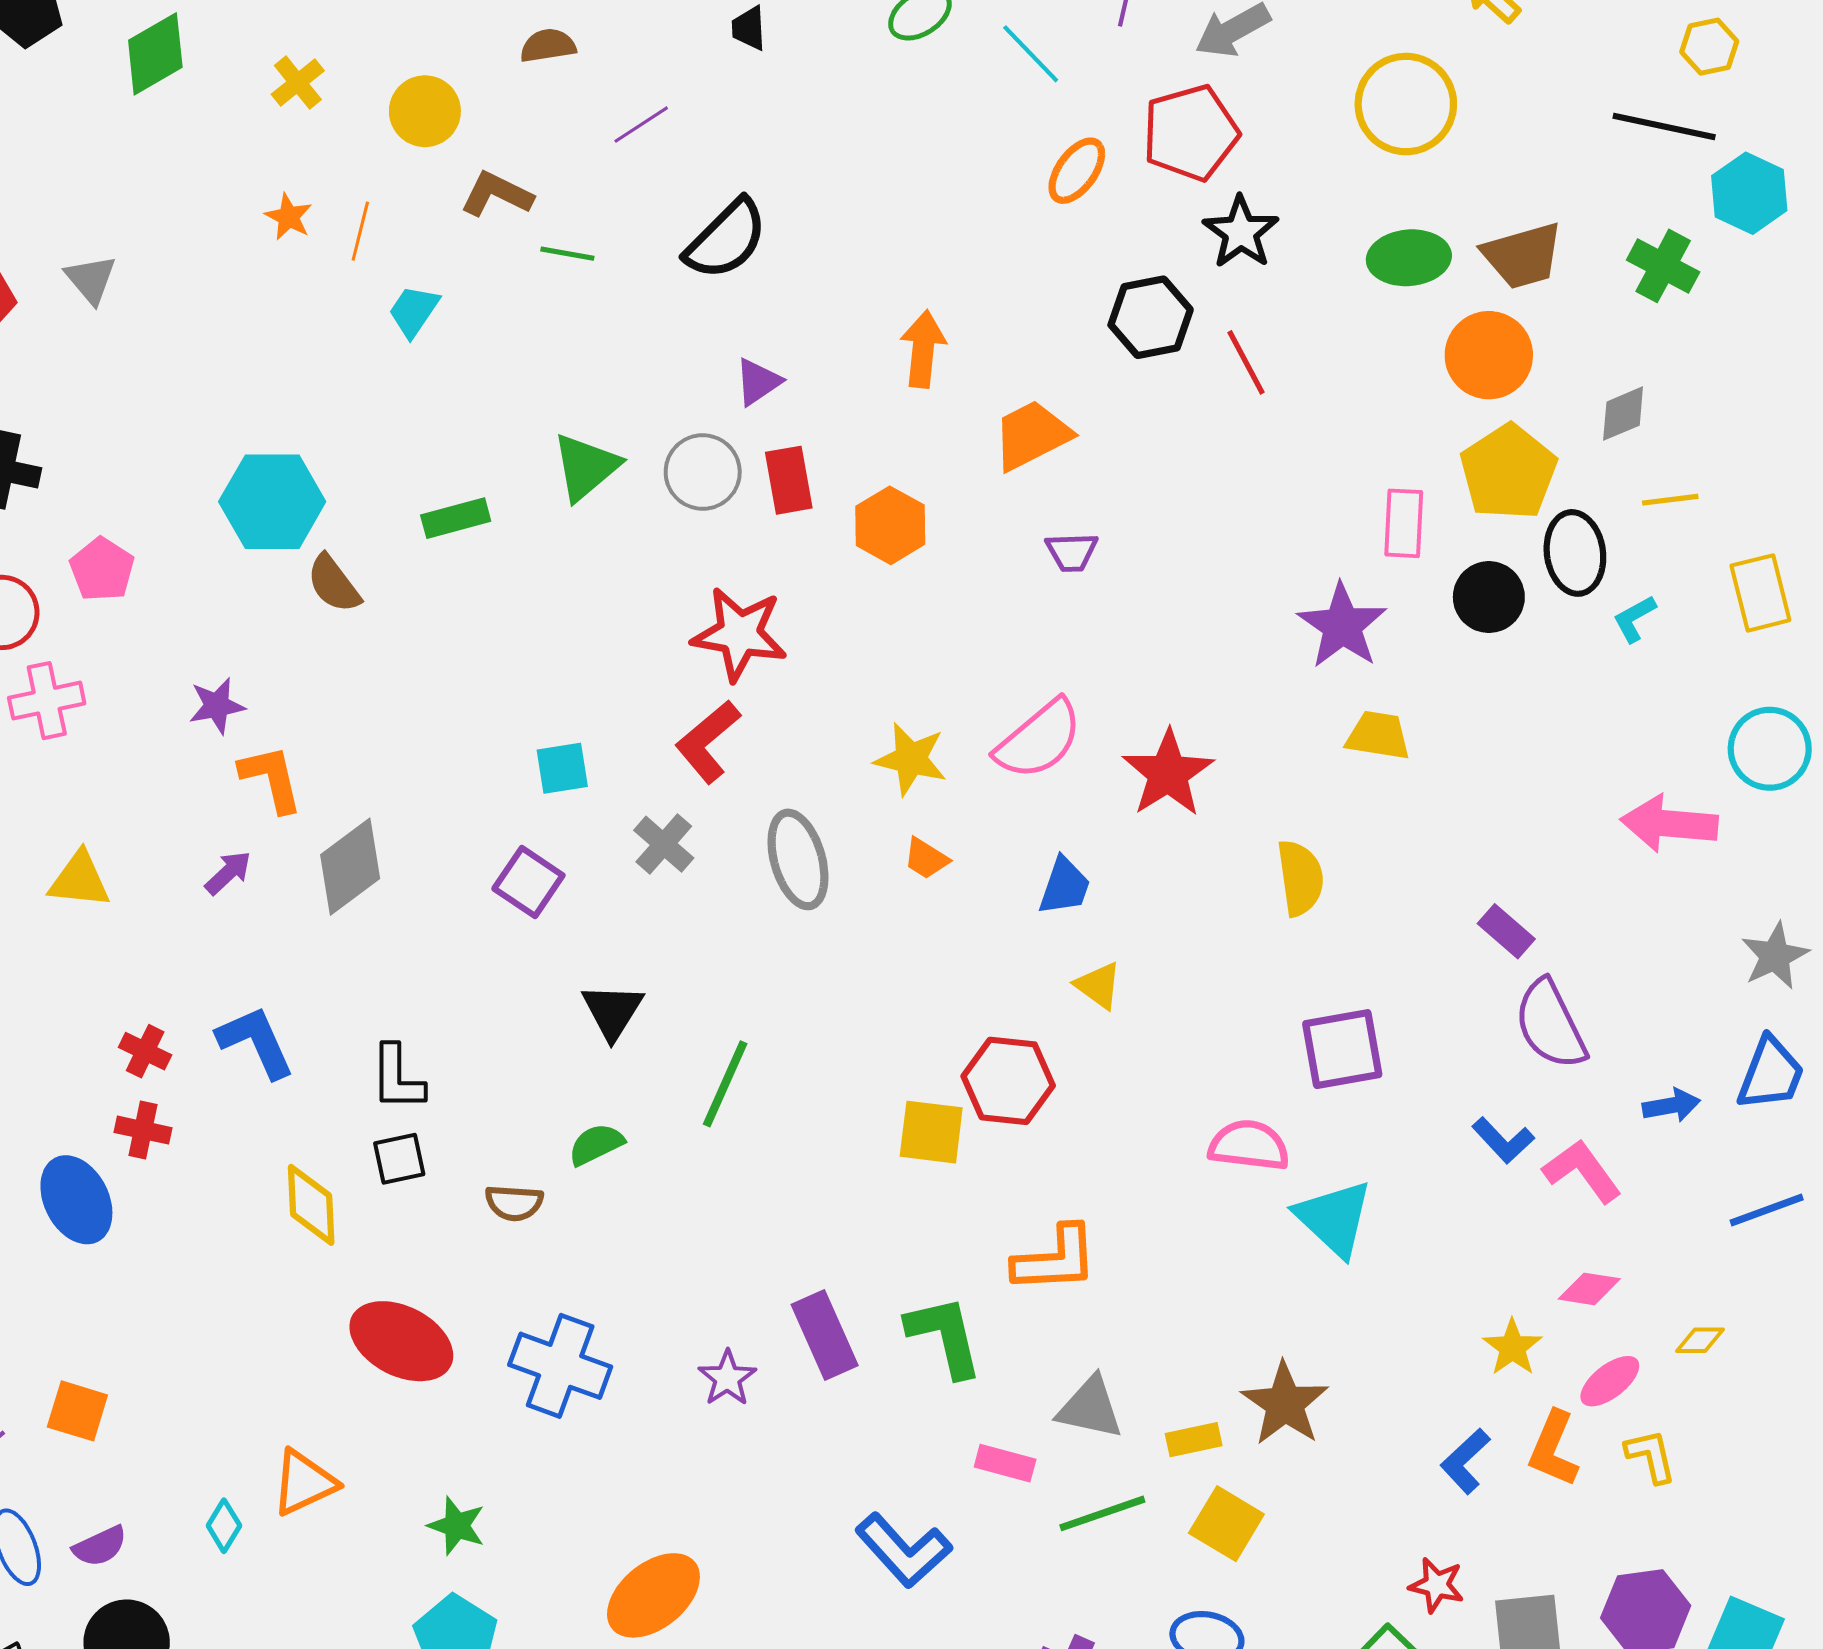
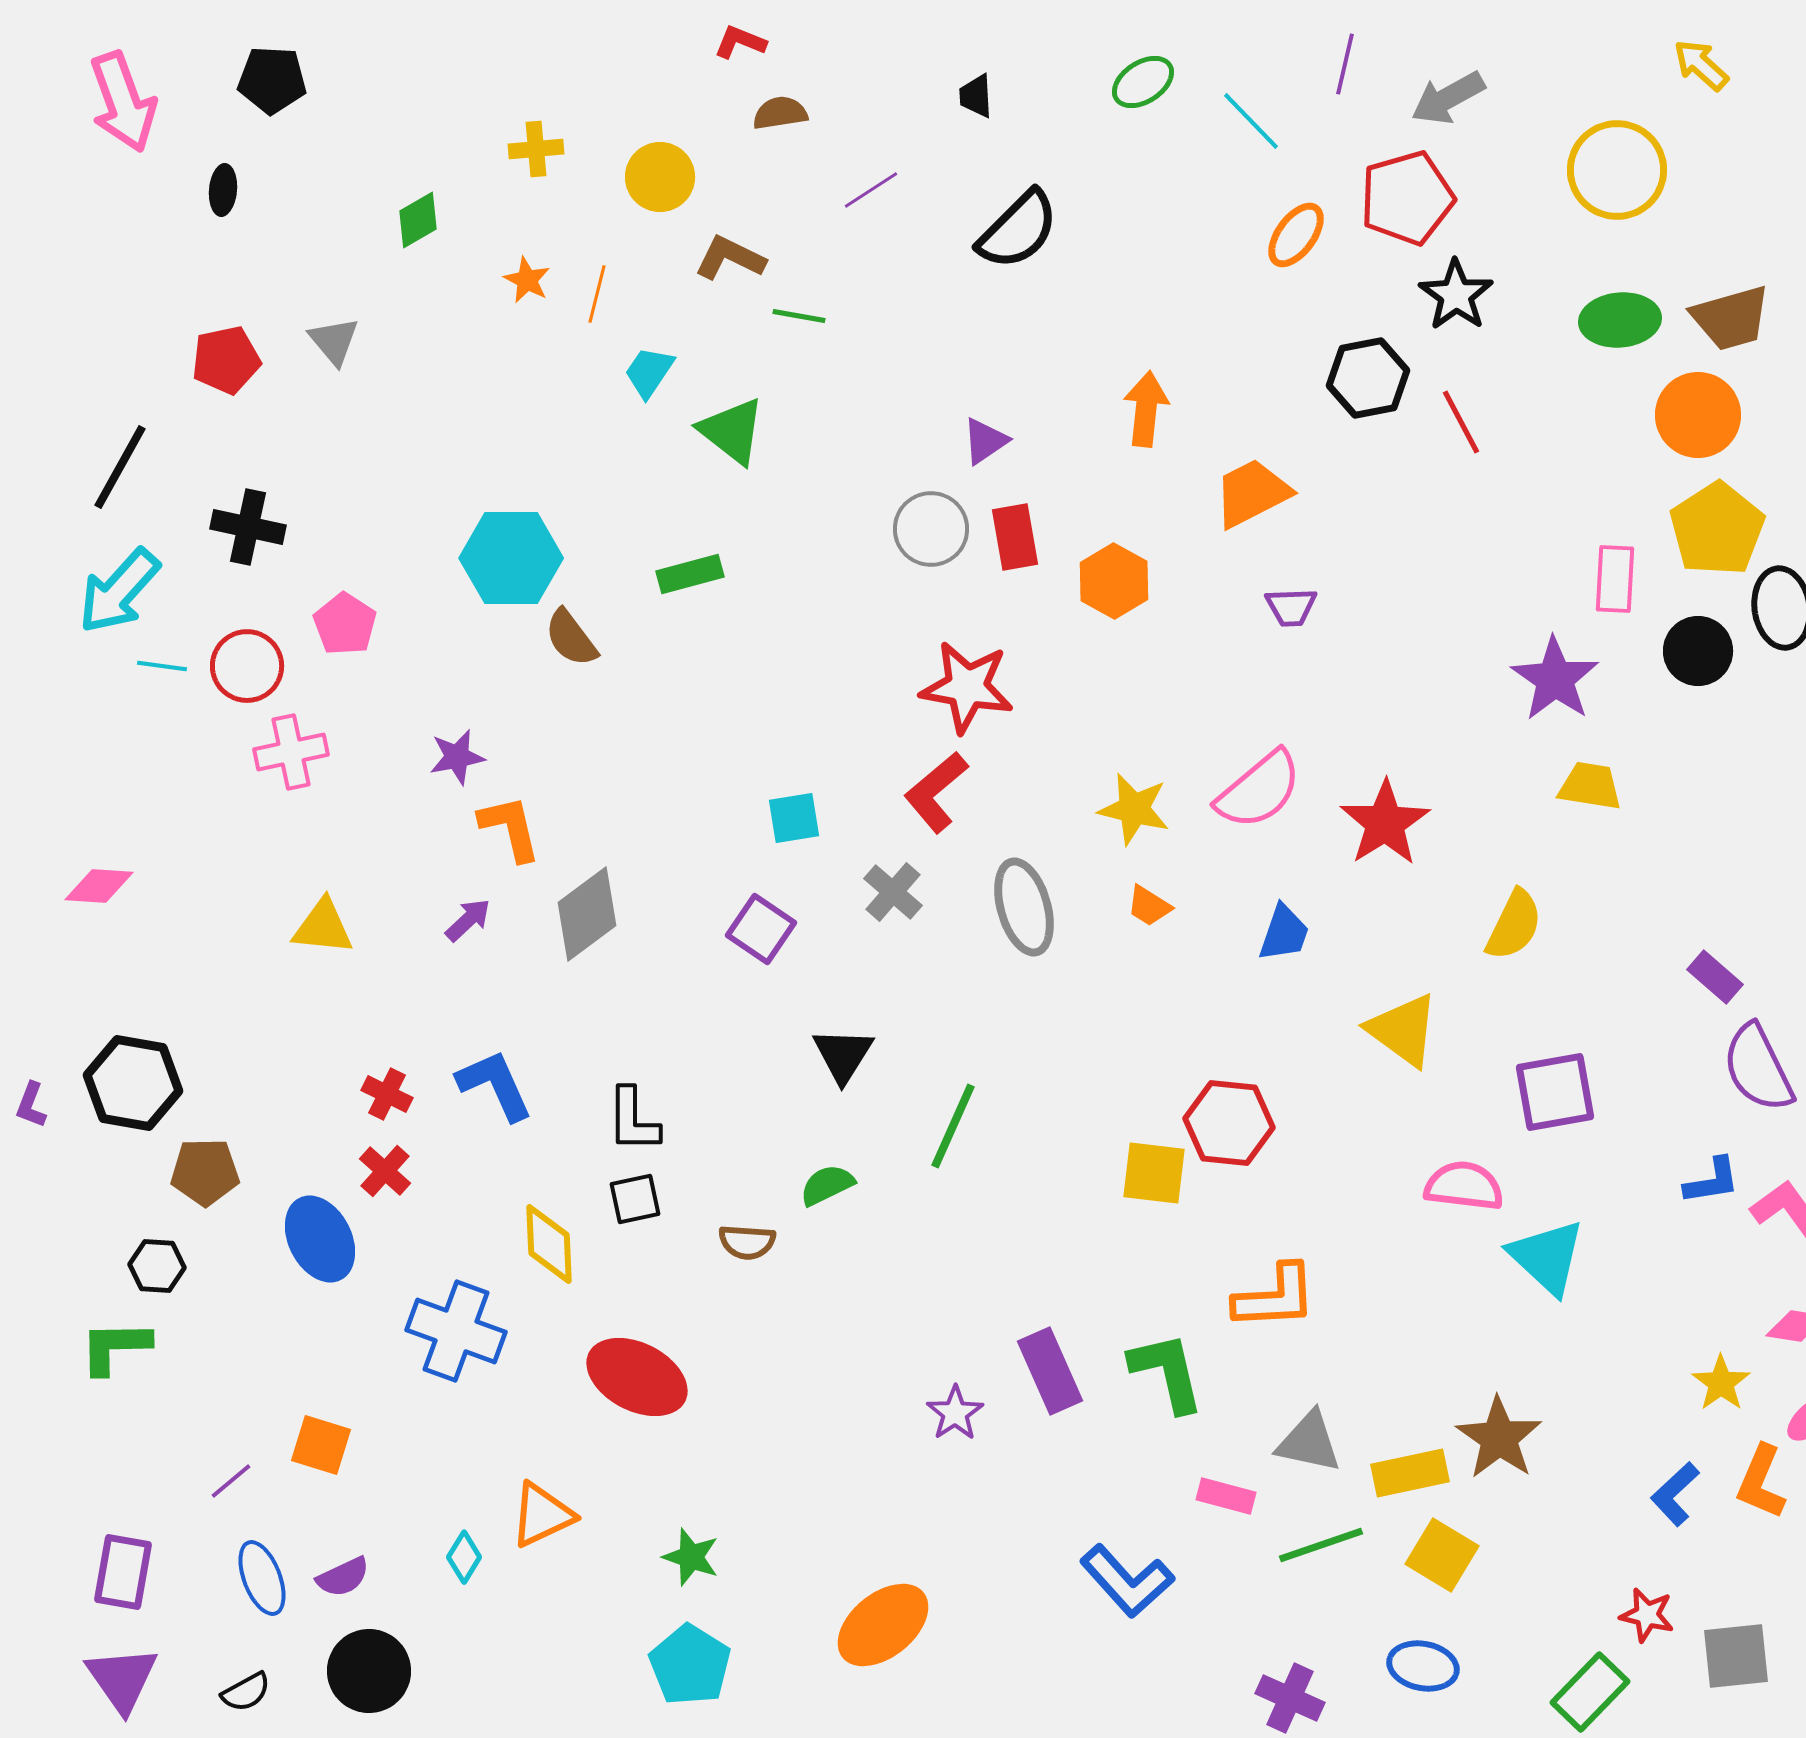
green diamond: (155, 54) -> (418, 220), moved, size x0.7
yellow cross: (298, 83) -> (536, 149), turned 34
black semicircle: (726, 239) -> (1018, 230), moved
green triangle: (586, 467) -> (732, 431), moved, turned -42
yellow semicircle: (1300, 878) -> (1514, 925), turned 34
yellow triangle: (1098, 986) -> (1403, 1030), moved, size x1.6
red cross: (143, 1130) -> (385, 1171), turned 30
blue L-shape: (1503, 1140) -> (1712, 1181), turned -56
blue cross: (560, 1366) -> (456, 1331), moved
yellow rectangle: (1194, 1440) -> (1410, 1473), size x1.4

